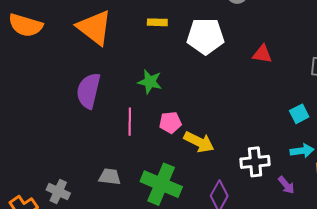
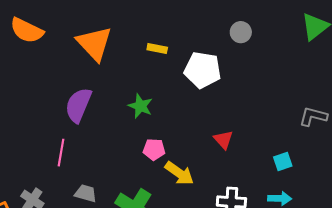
red triangle: (262, 54) -> (223, 140), moved, turned 30
pink line: (130, 122) -> (61, 153), moved

